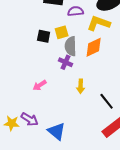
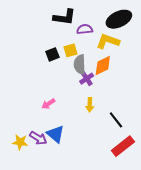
black square: (44, 36) -> (52, 54), turned -32
purple cross: (66, 62) -> (87, 79), moved, turned 32
blue triangle: (57, 131) -> (55, 134), moved

